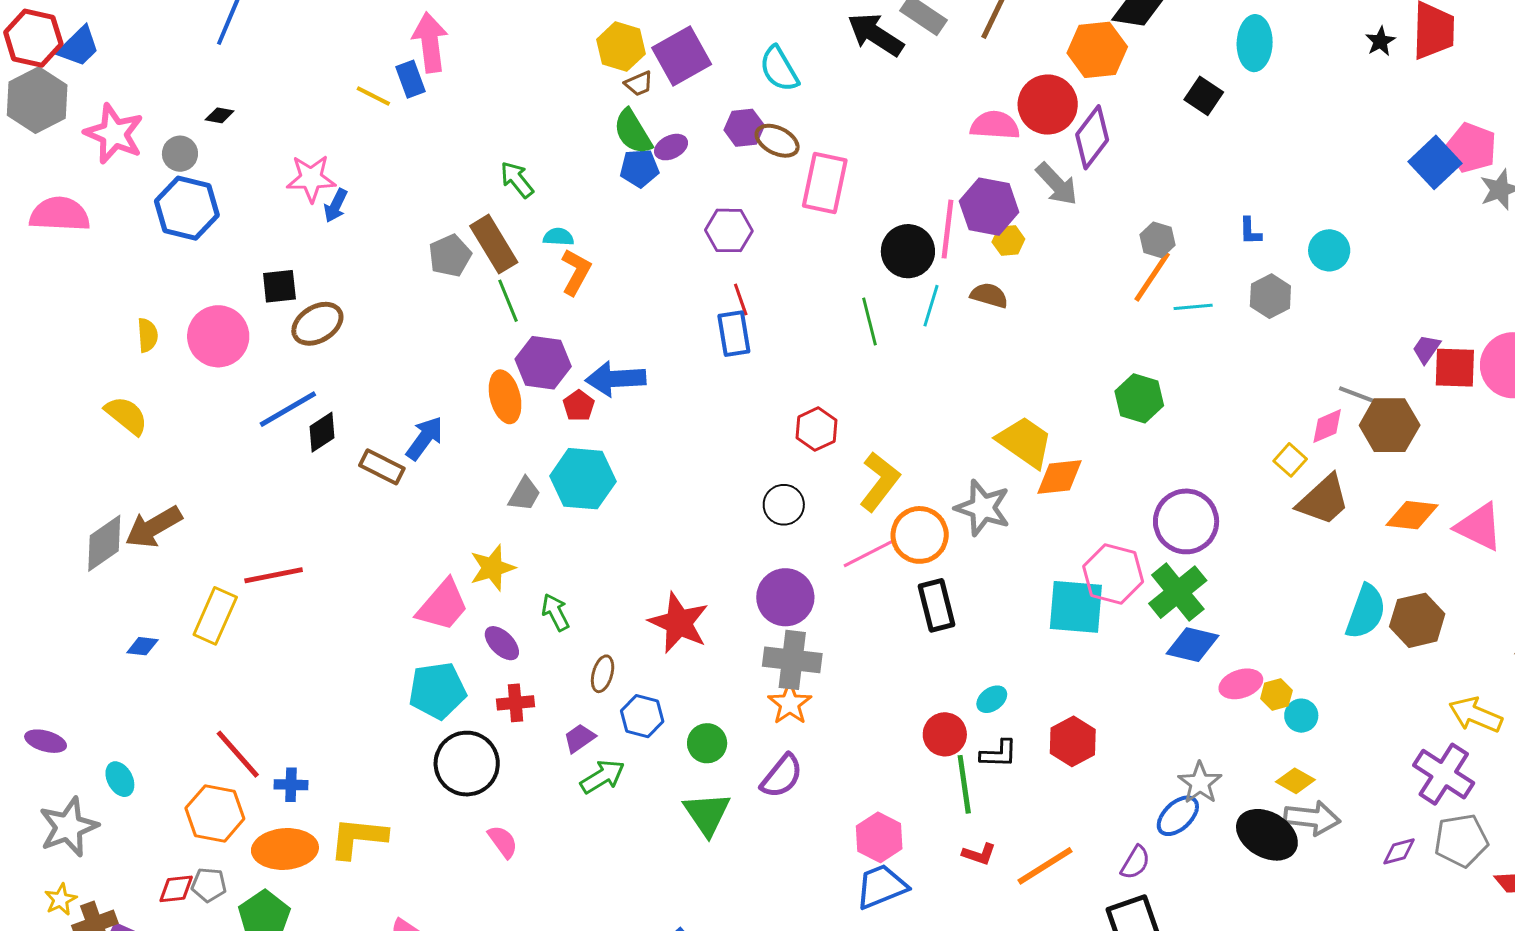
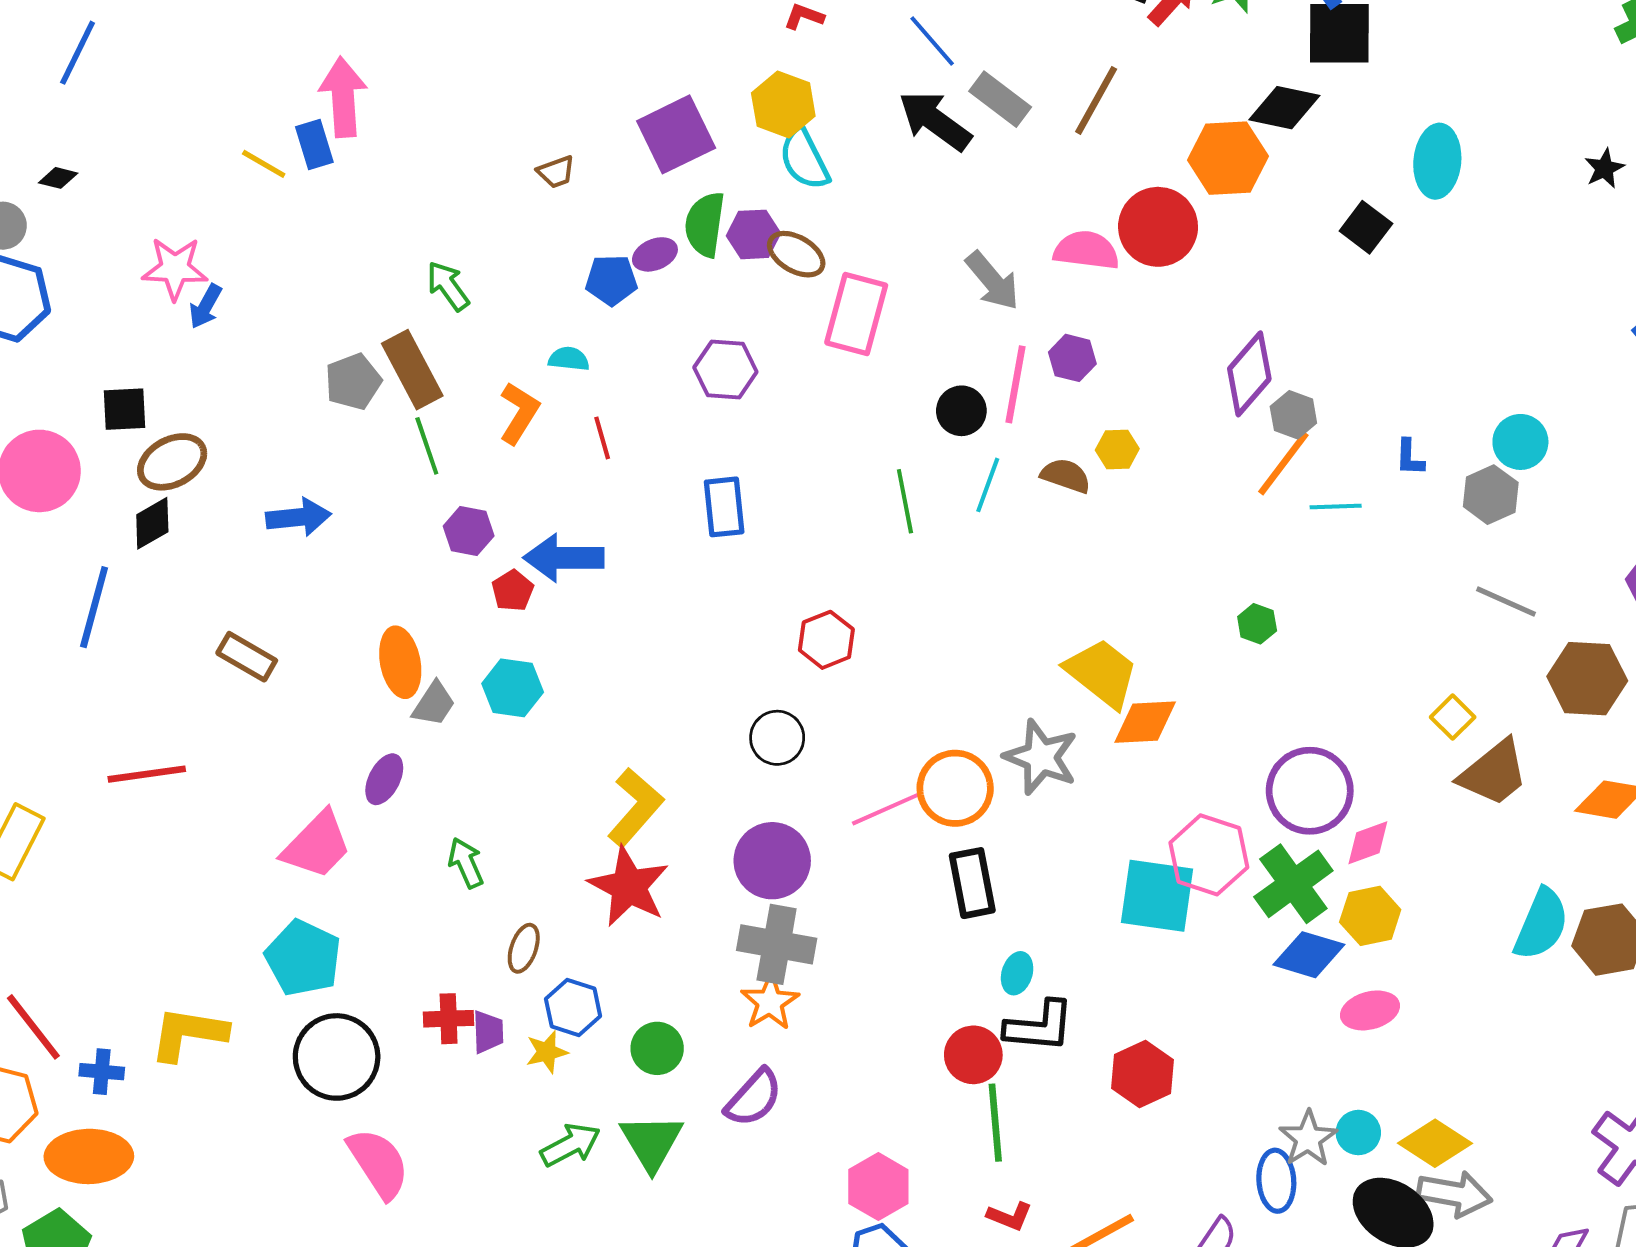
yellow hexagon: (621, 47) -> (783, 104), moved
brown trapezoid: (639, 84) -> (556, 172), moved
green semicircle: (633, 132) -> (705, 224), moved, turned 36
purple diamond: (1092, 137) -> (1249, 374), moved
gray arrow: (1057, 184) -> (992, 281), moved
purple hexagon: (989, 207) -> (1072, 358), size x0.6
blue L-shape: (1250, 231) -> (1410, 457), moved
cyan semicircle: (558, 237) -> (569, 359), moved
yellow hexagon: (1008, 241) -> (1117, 449), moved
black circle: (908, 251) -> (961, 411), size x0.7
gray hexagon: (1270, 296) -> (1491, 495), moved
red line: (741, 300) -> (602, 438), moved
purple hexagon: (543, 363) -> (469, 531), size x0.7
gray line: (1362, 396) -> (1506, 601), moved
orange ellipse: (505, 397) -> (400, 662), moved
green hexagon: (1139, 398) -> (1257, 624), size x0.6
blue line: (288, 409) -> (94, 607), moved, turned -48
pink diamond: (1327, 426) -> (1368, 843), moved
black diamond: (322, 432) -> (152, 523), moved
blue arrow: (425, 438) -> (298, 517), moved, turned 45
cyan hexagon: (583, 479) -> (513, 688), size x0.7
yellow L-shape: (880, 482) -> (635, 807), moved
yellow star: (492, 568) -> (547, 1052), moved, size x0.7
red line: (274, 575) -> (147, 774), moved
purple ellipse: (502, 643) -> (384, 779), moved, turned 69
cyan pentagon: (437, 691) -> (303, 958), turned 30
yellow hexagon: (1276, 694) -> (1370, 916), moved, size x1.4
cyan ellipse: (992, 699) -> (1017, 973), moved, turned -40
red cross: (515, 703) -> (449, 1019), moved
cyan circle: (1301, 716) -> (1358, 1133), moved
purple trapezoid: (579, 738) -> (488, 1032), turned 120
black L-shape: (999, 754) -> (1039, 1026), moved, size x1.4
green arrow: (602, 777) -> (570, 1145), moved
yellow diamond: (1295, 781) -> (1435, 1143), size x1.4
blue ellipse: (1178, 816) -> (1276, 1181), turned -54
yellow L-shape: (358, 838) -> (188, 1034), moved
pink semicircle: (503, 842) -> (378, 1163), size x1.6

